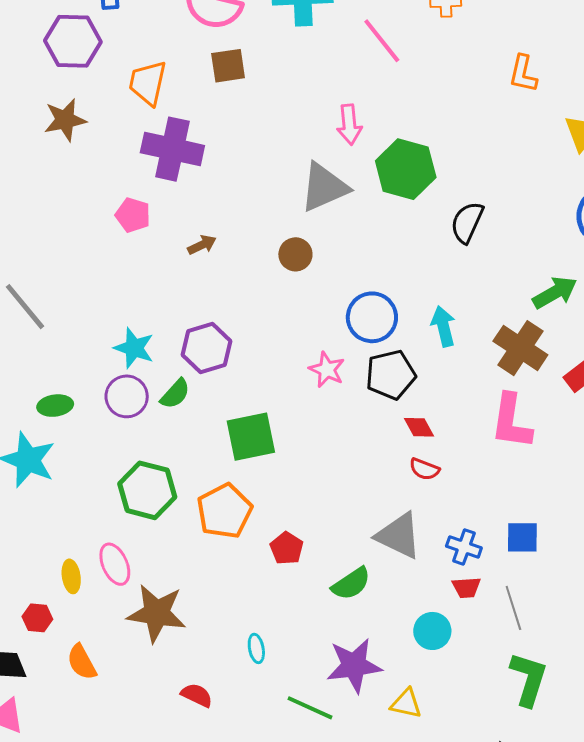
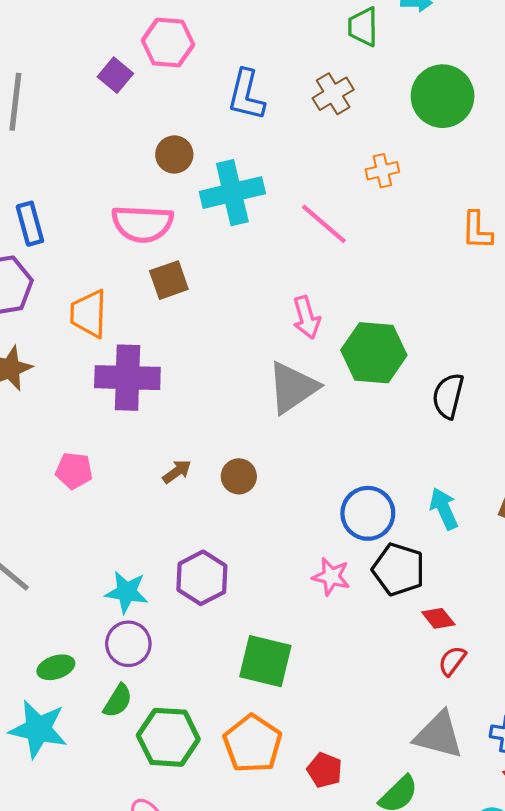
pink pentagon: (133, 215) -> (74, 471), moved
brown circle: (295, 254) -> (239, 476), moved
black pentagon: (391, 375) -> (399, 569), turned -30
green semicircle: (175, 394) -> (118, 701), moved
green square: (251, 437) -> (265, 661), turned 36
red semicircle: (424, 469) -> (452, 661), turned 116

